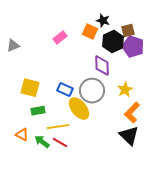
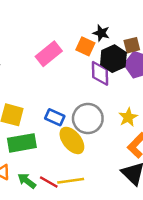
pink rectangle: (60, 38) -> (49, 54), size x1.5
purple diamond: (102, 66) -> (100, 73), moved
green rectangle: (38, 111) -> (22, 143), size x1.6
yellow line: (58, 127) -> (71, 181), moved

